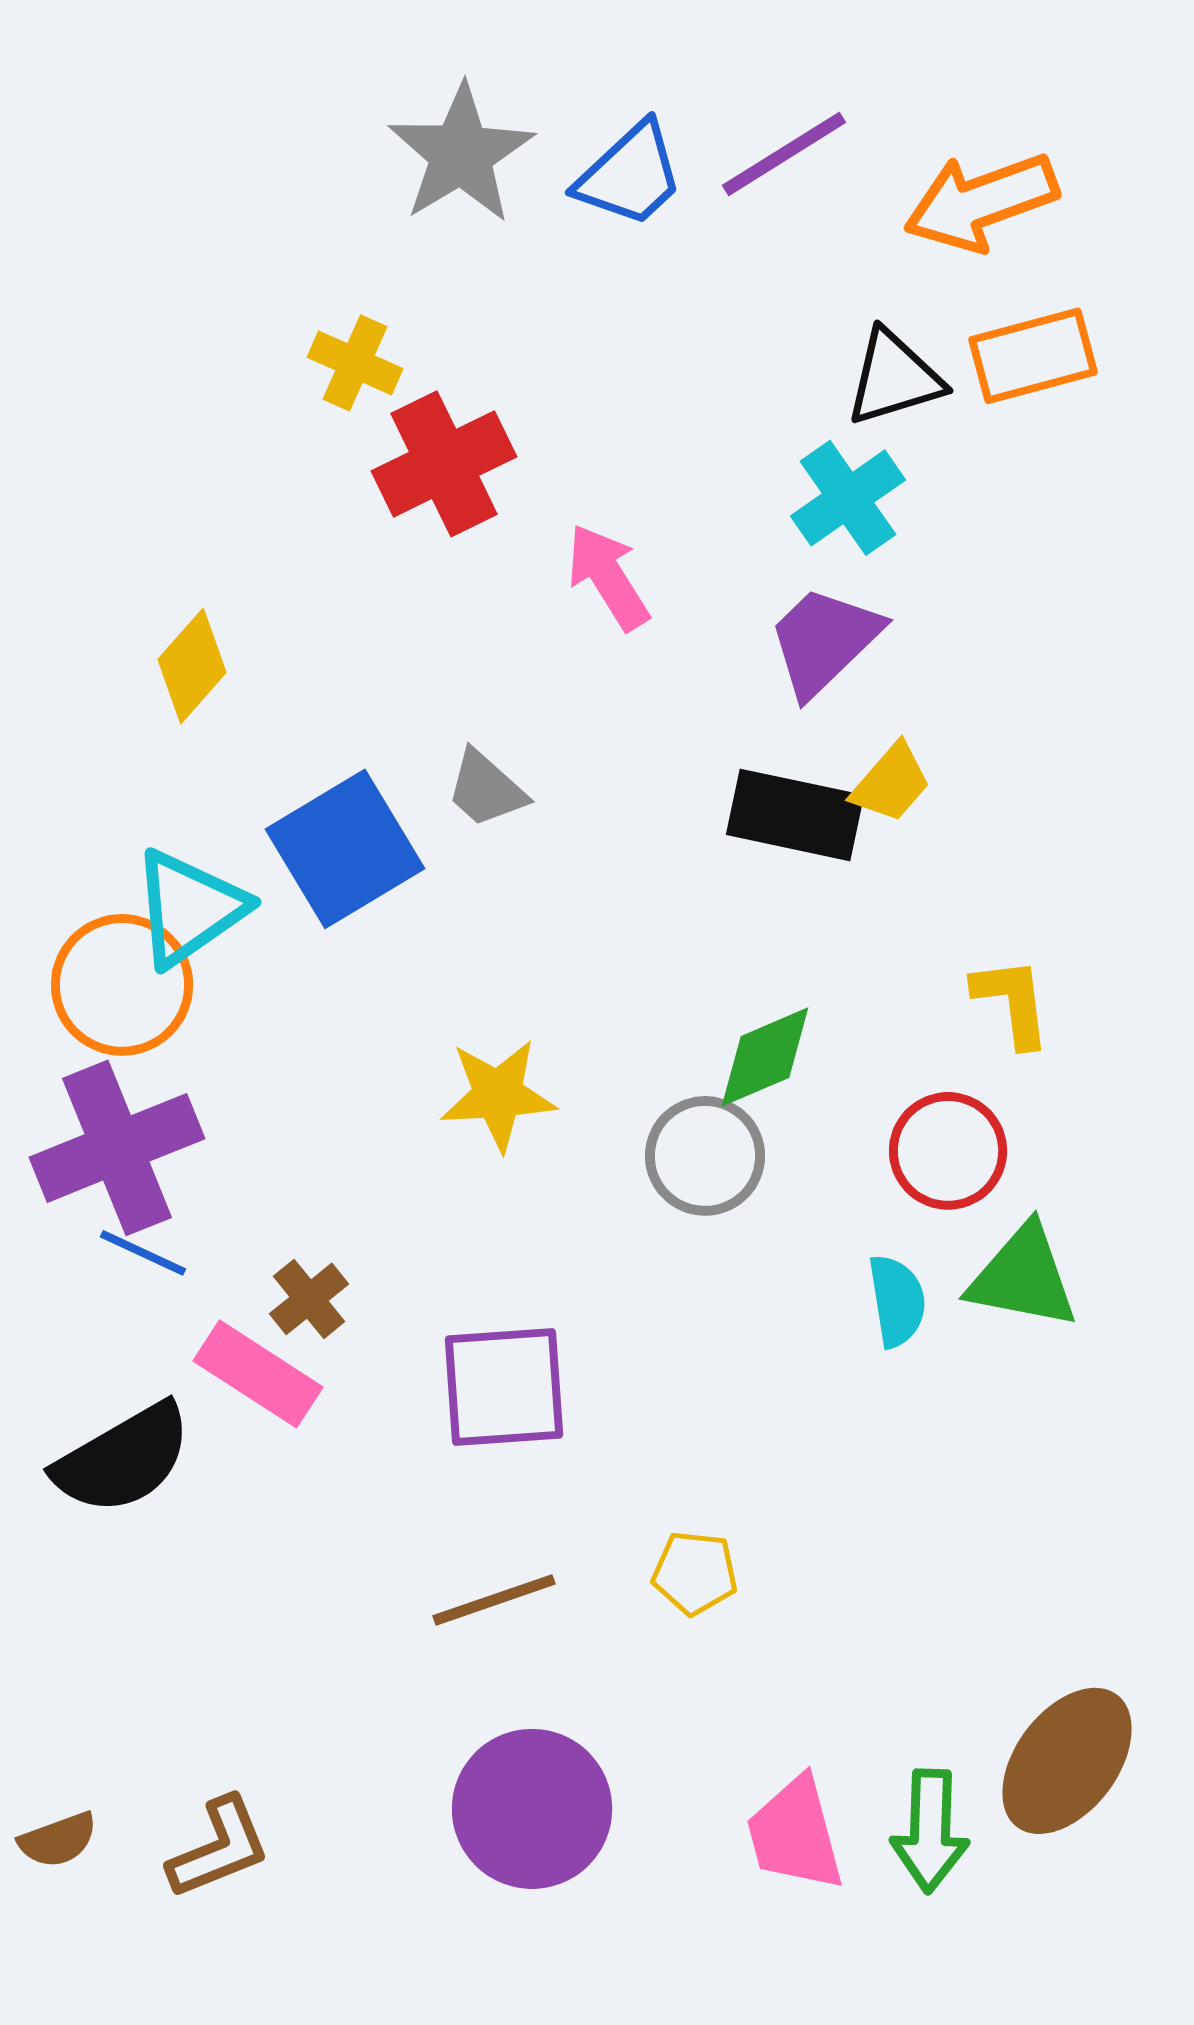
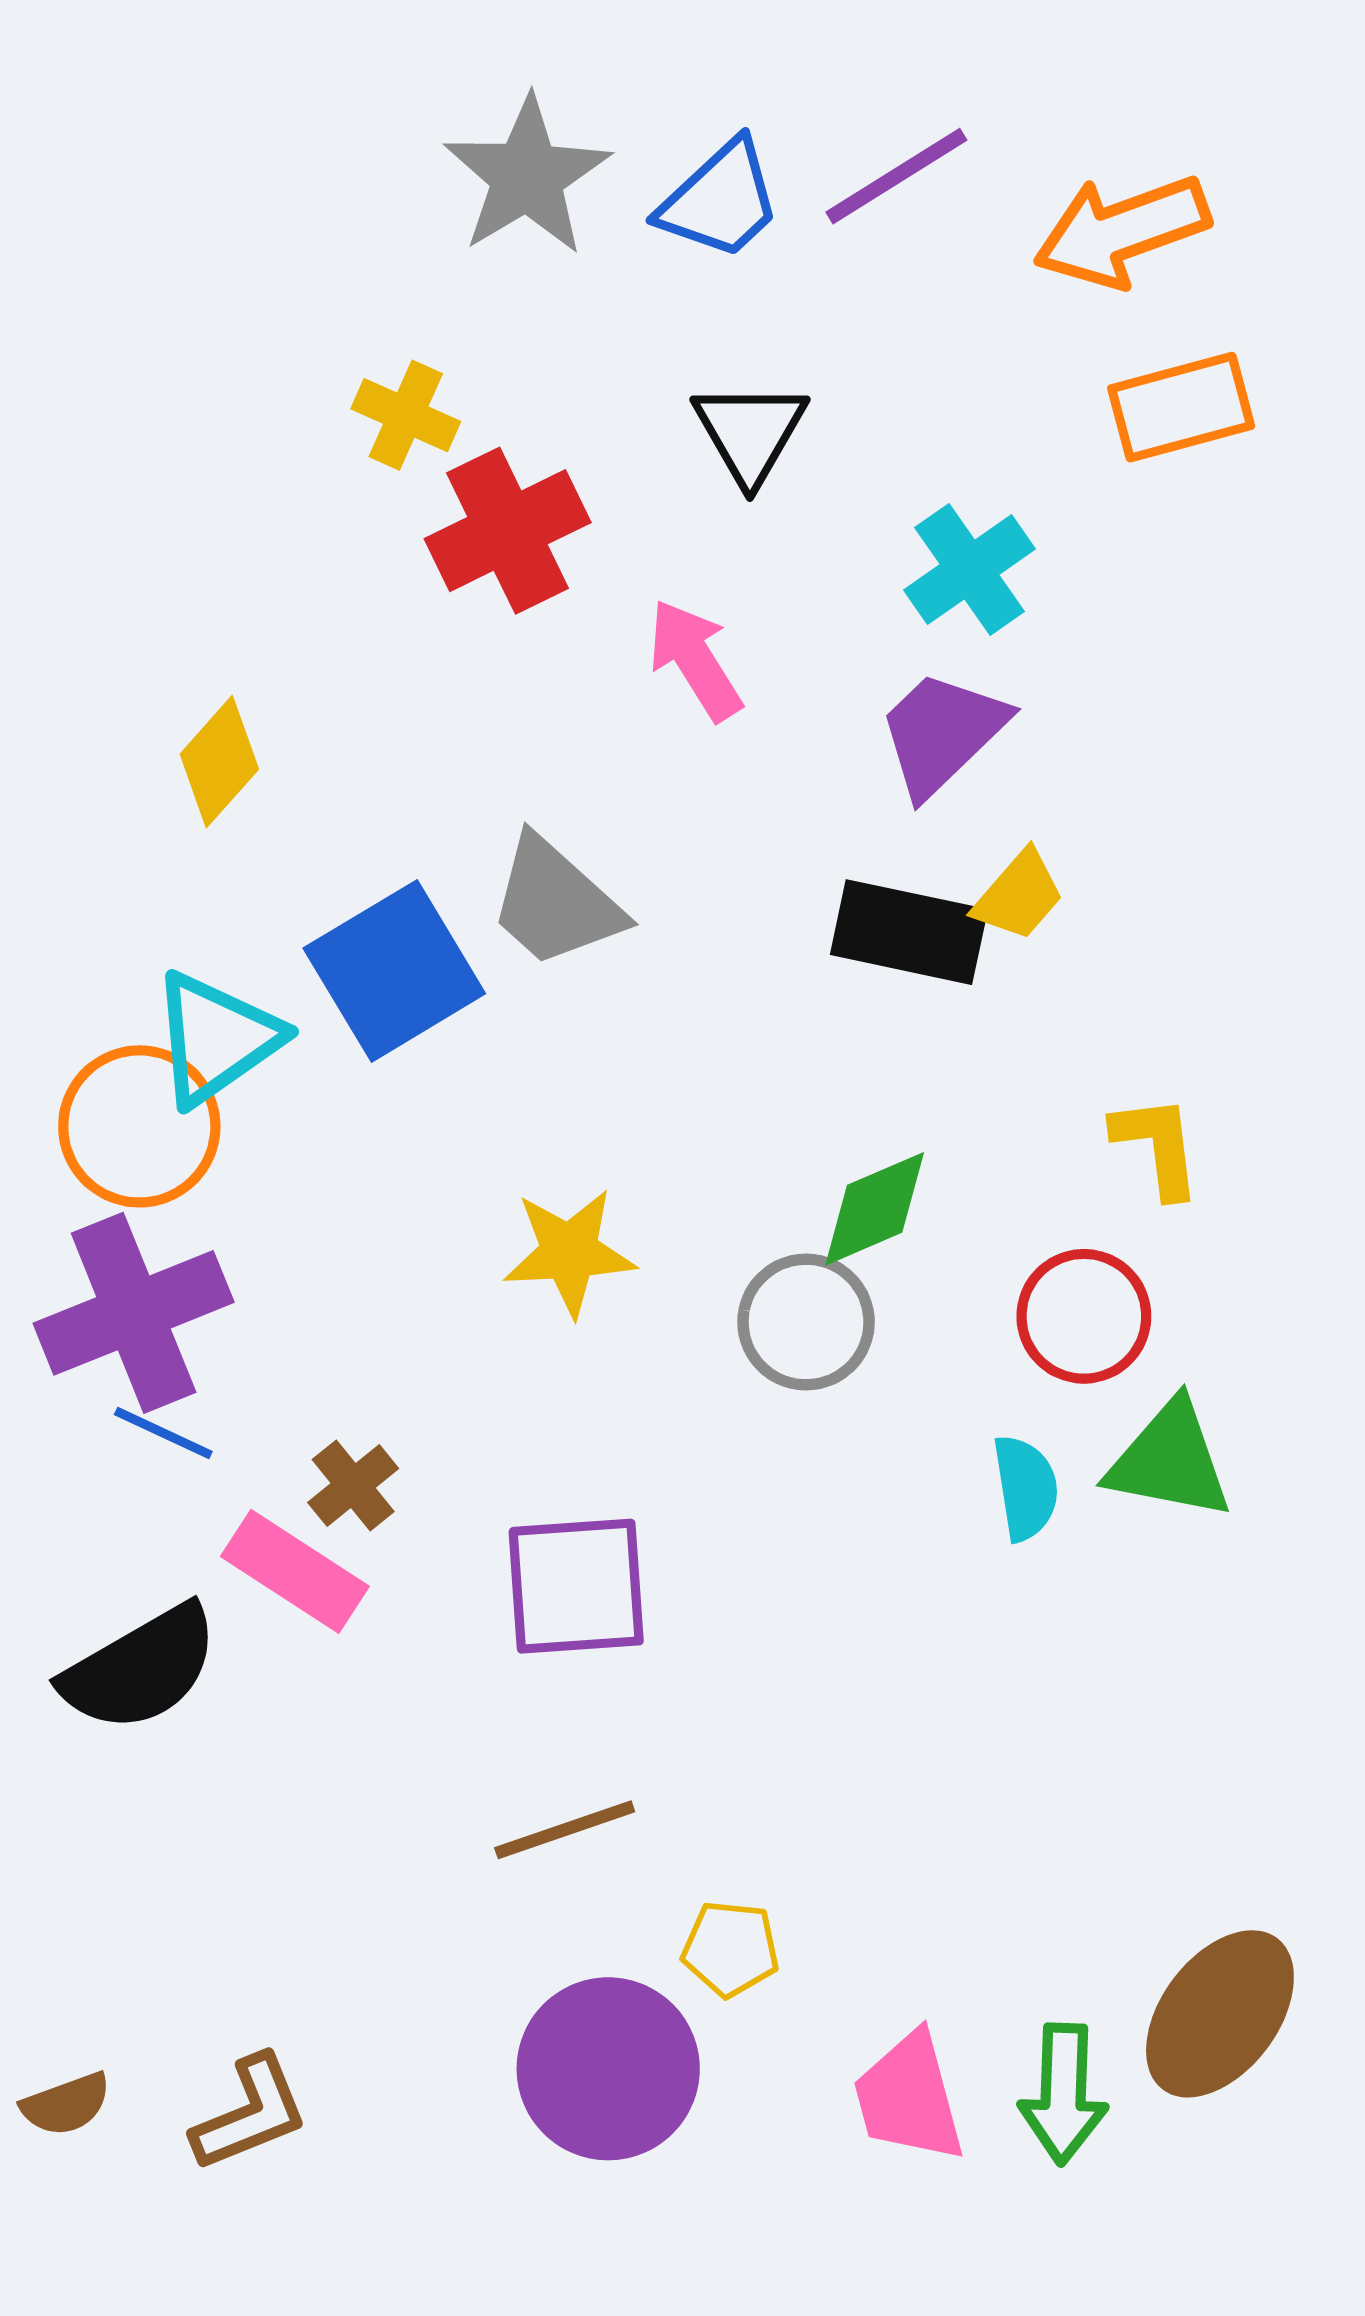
black triangle: (894, 378) -> (750, 432), moved, turned -43
gray trapezoid: (486, 789) -> (556, 902), size x1.5
yellow pentagon: (695, 1573) -> (731, 1949), moved

